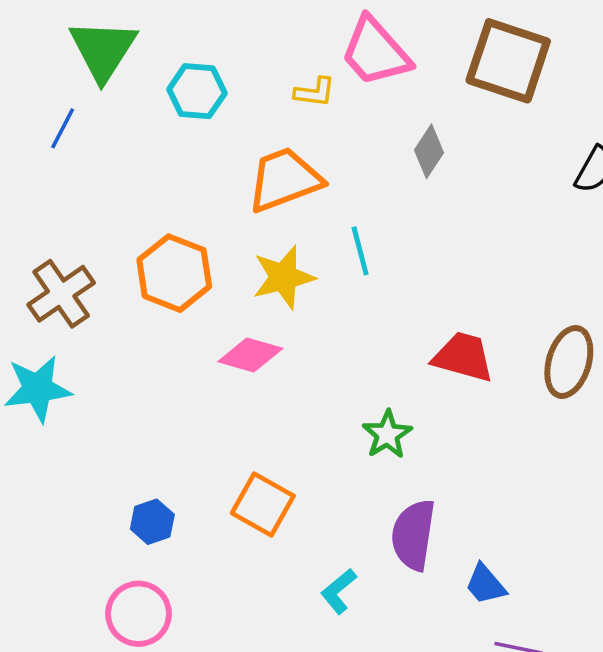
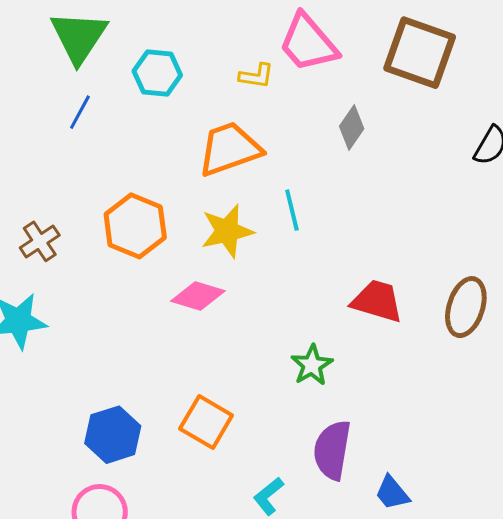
blue line: (63, 128) -> (80, 112), moved
brown cross: (61, 294) -> (40, 241), size x0.7
blue hexagon: (152, 522) -> (113, 435), size x1.5

